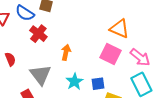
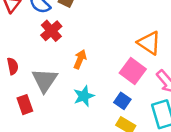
red semicircle: (10, 59) -> (13, 66), moved
blue square: (98, 84) -> (122, 101), moved, turned 32

